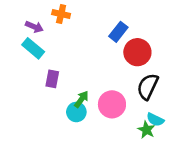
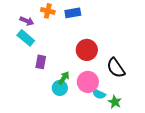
blue rectangle: (118, 32) -> (73, 13), moved, turned 42
red circle: (137, 52) -> (87, 50), moved
black semicircle: (148, 87) -> (116, 68), turned -60
cyan semicircle: (155, 120) -> (99, 94), moved

